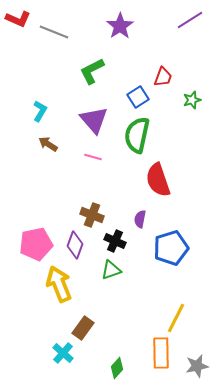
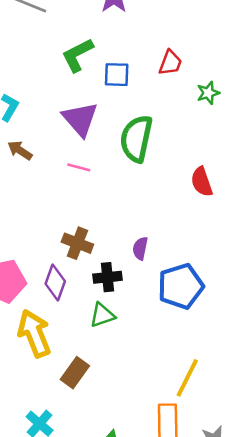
blue square: (138, 97) -> (117, 75), moved, turned 35
red semicircle: (158, 180) -> (202, 182), moved, size x0.7
black cross: (115, 241) -> (108, 277), turned -30
brown rectangle: (83, 328) -> (75, 373), moved

